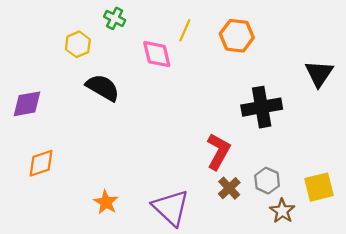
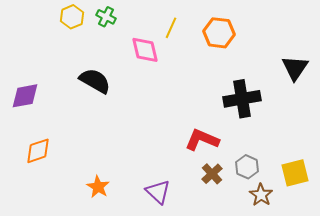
yellow hexagon: (78, 44) -> (72, 17), moved
red L-shape: (218, 151) -> (202, 140), turned -96
purple triangle: (171, 208) -> (158, 192), size x0.7

